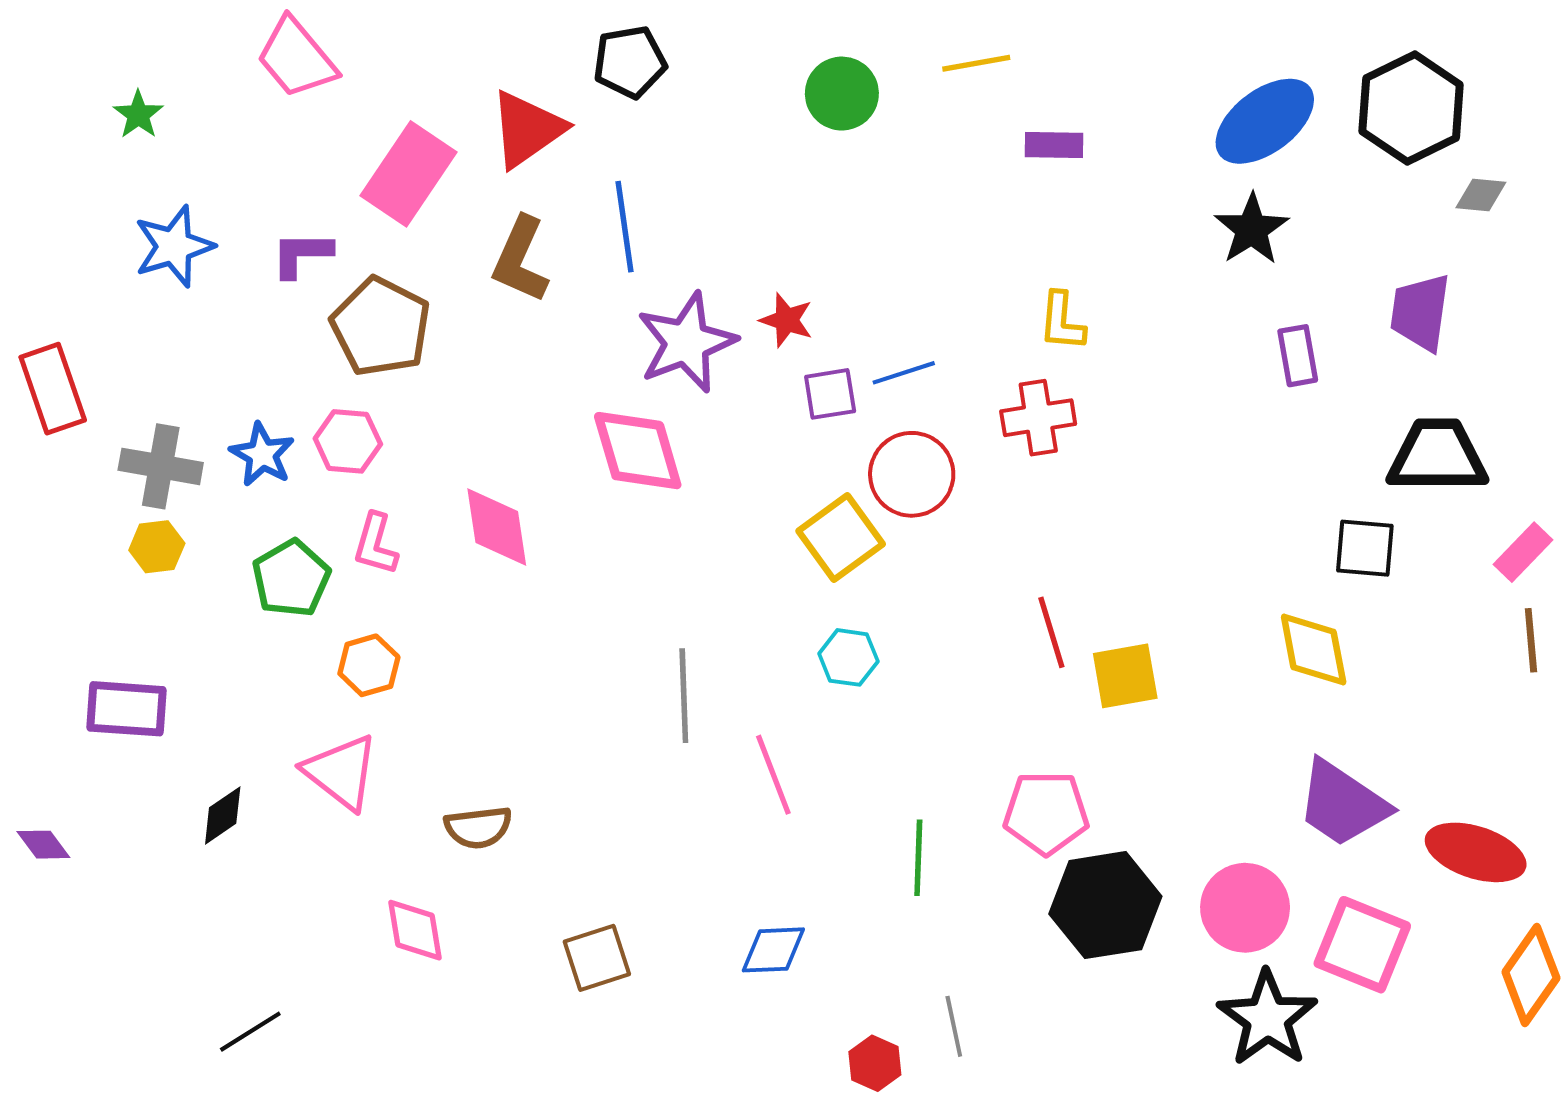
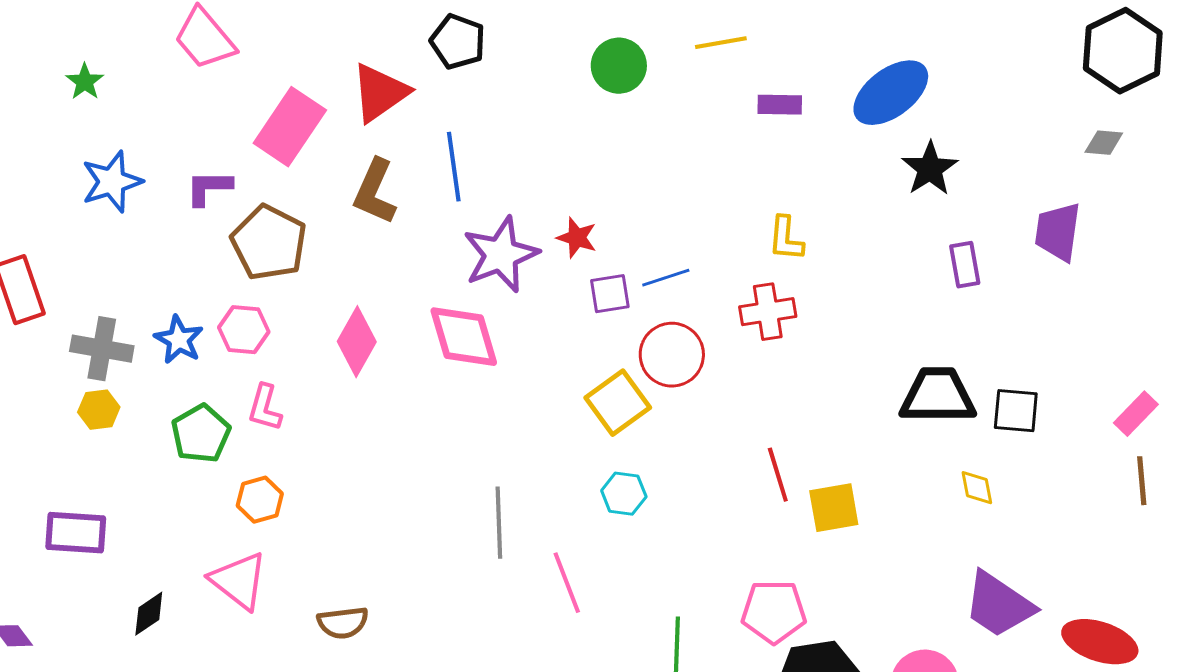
black pentagon: (630, 62) -> (458, 42), turned 30
black hexagon: (1411, 108) -> (1123, 51), moved
blue ellipse: (1265, 121) -> (891, 93), moved
black trapezoid: (1437, 456) -> (938, 396), moved
pink diamond: (497, 527) -> (357, 342), moved, turned 38
yellow diamond: (1314, 650) -> (977, 488), size x0.6

